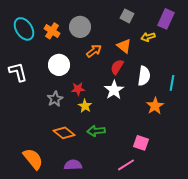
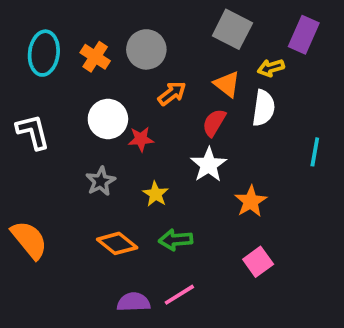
gray square: (127, 16) -> (232, 29), size x1.5
cyan ellipse: (24, 29) -> (44, 53), turned 40
white semicircle: (144, 76) -> (264, 108), moved
red star: (78, 89) -> (141, 139), moved
orange star: (155, 106) -> (251, 201), moved
pink square: (141, 143) -> (258, 262), turned 35
orange semicircle: (33, 159) -> (29, 240), moved
pink line: (126, 165) -> (179, 295), moved

